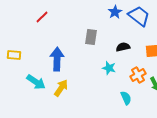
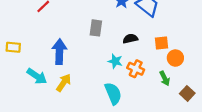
orange cross: (138, 75) -> (136, 69), moved, turned -35
cyan semicircle: (126, 98) -> (113, 93), moved, size x1.5

